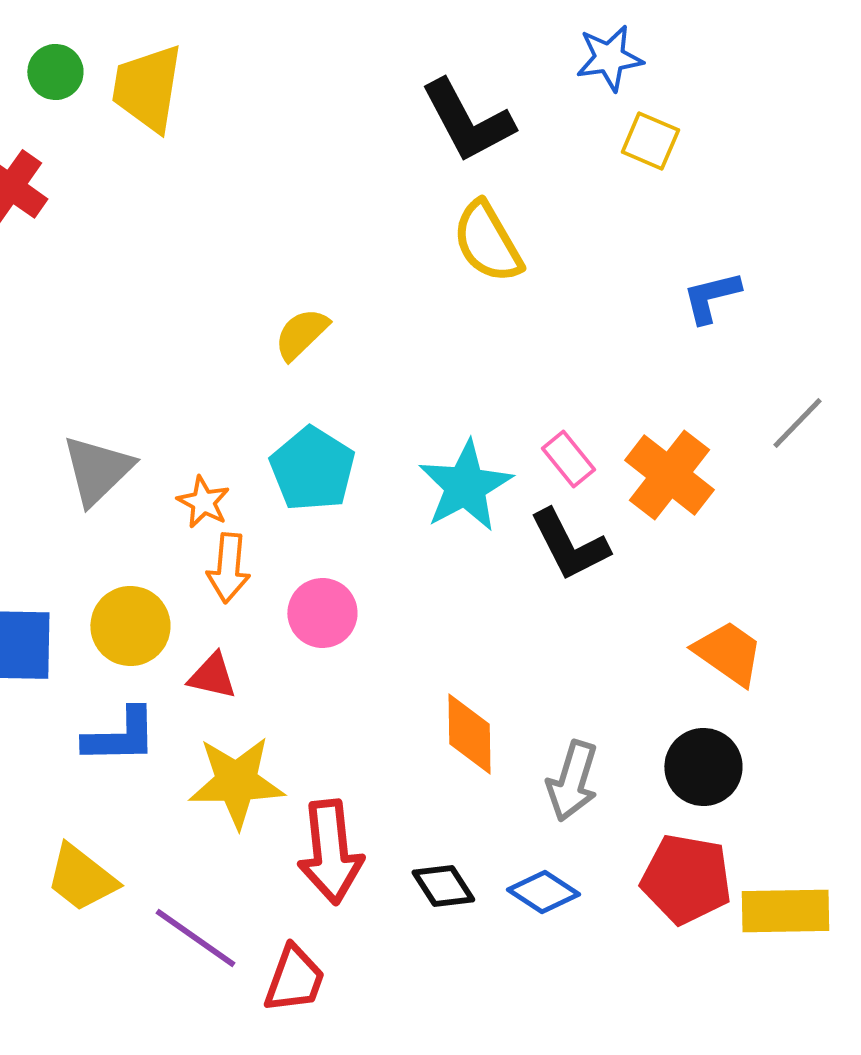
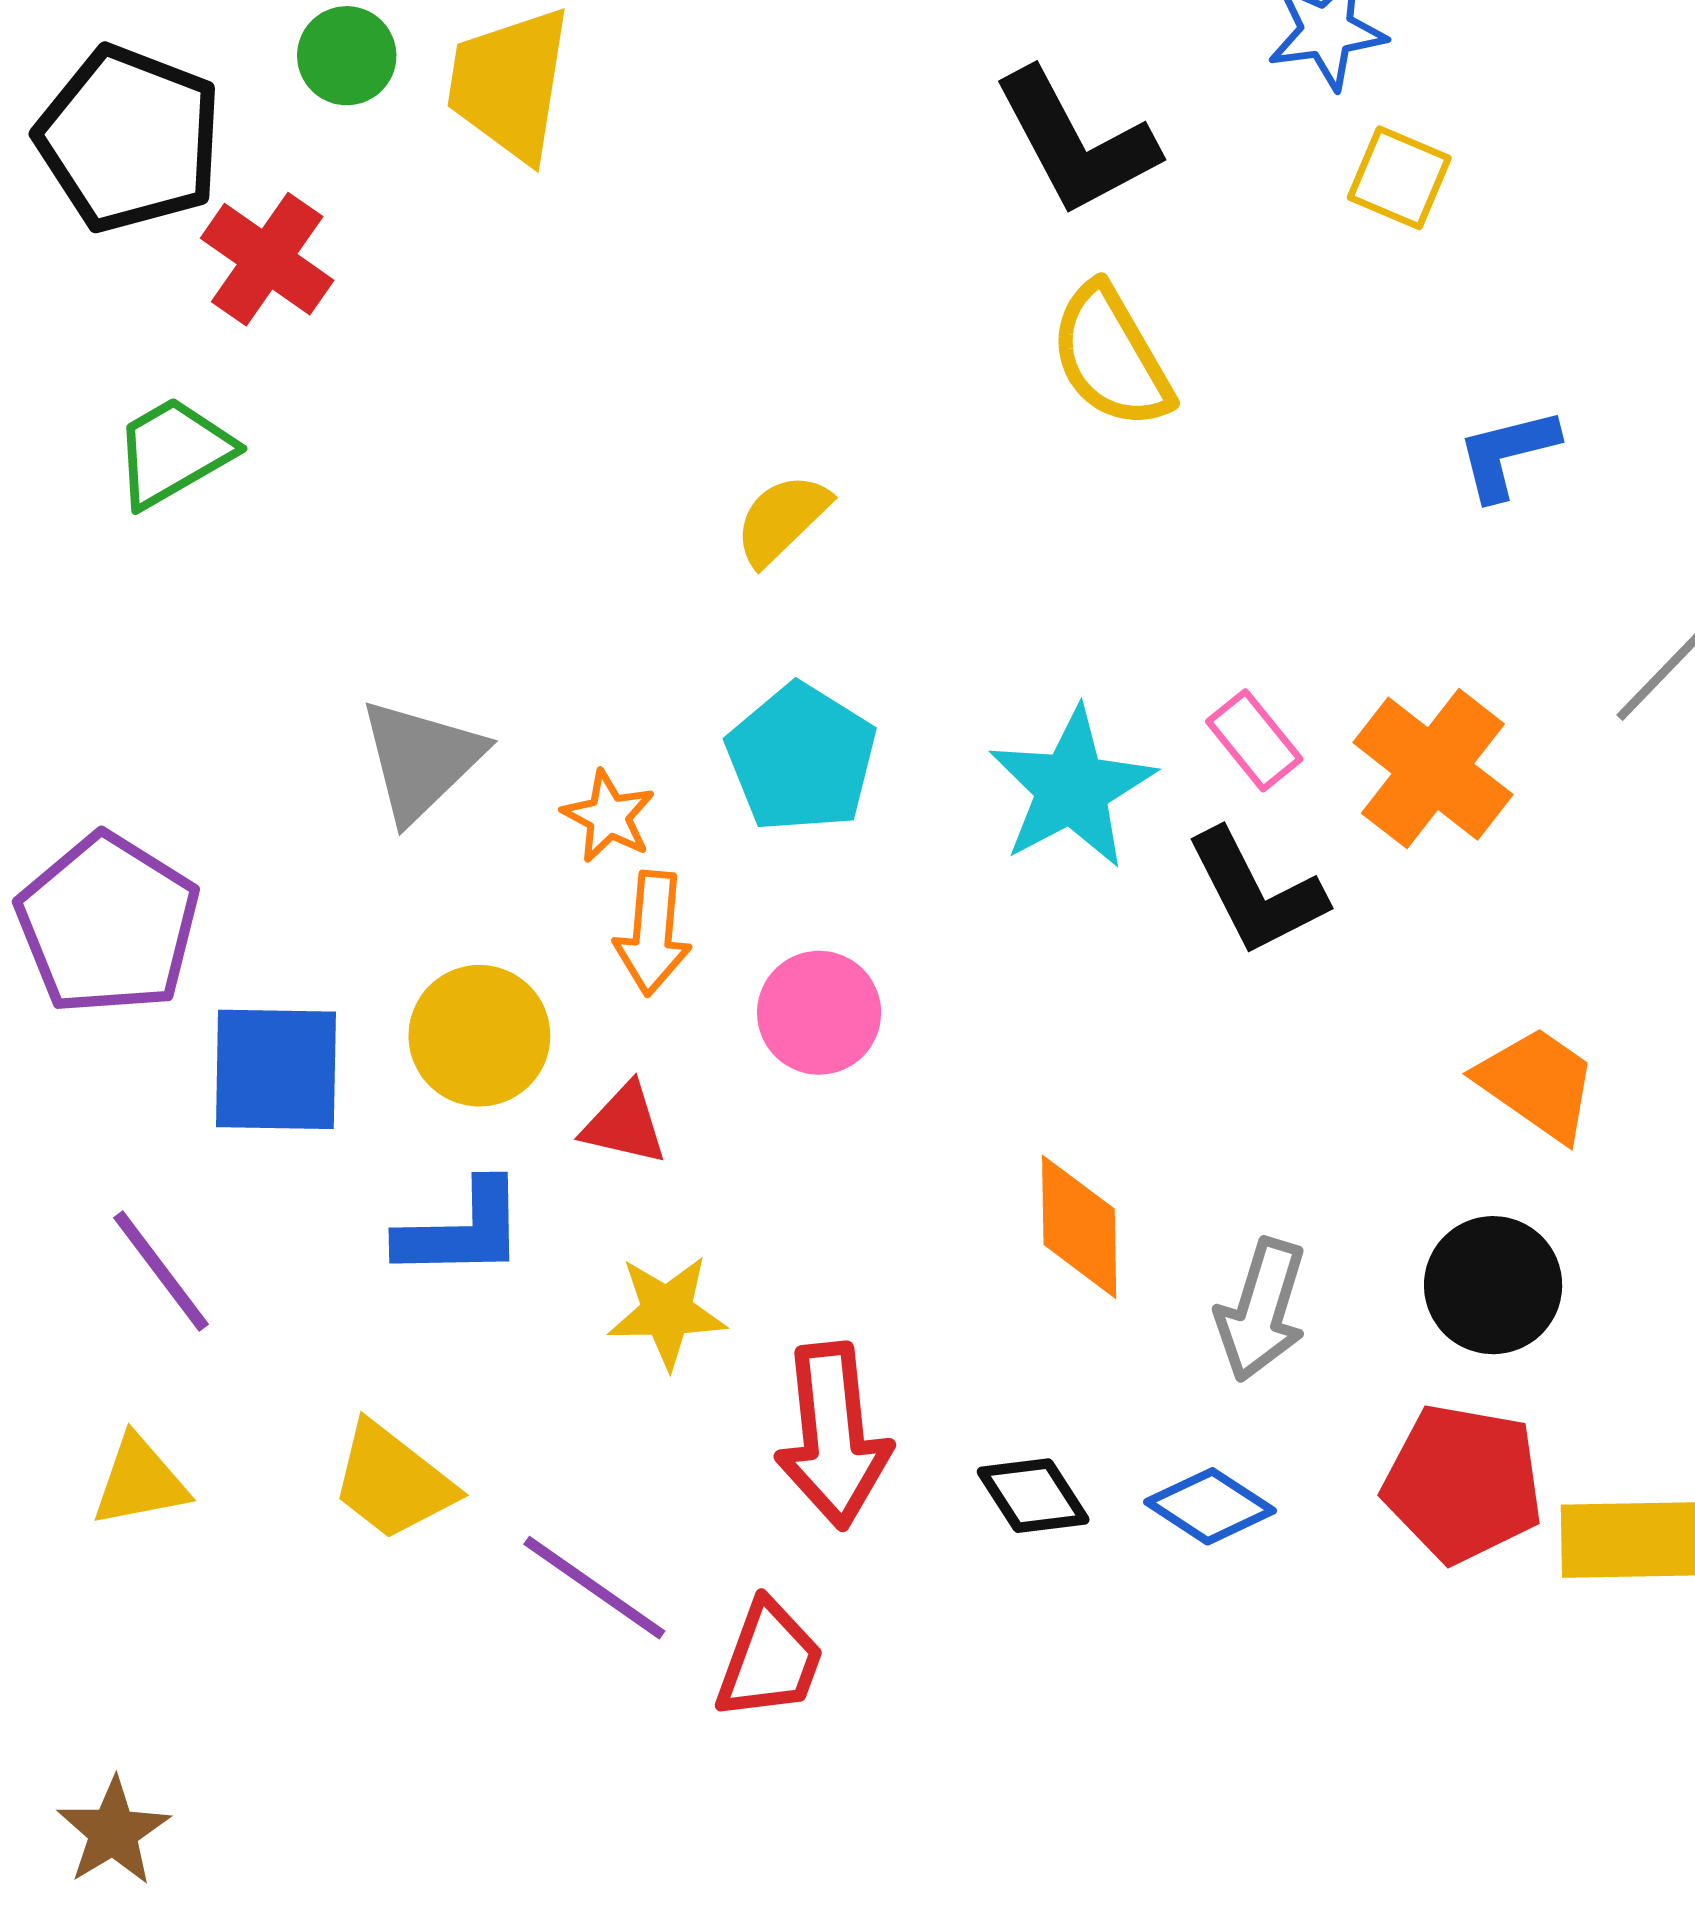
yellow star: (236, 782) -> (667, 1312), size x0.7

